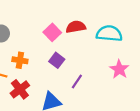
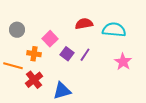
pink square: (52, 32) -> (50, 39), moved
purple line: (77, 82) -> (85, 55), moved

